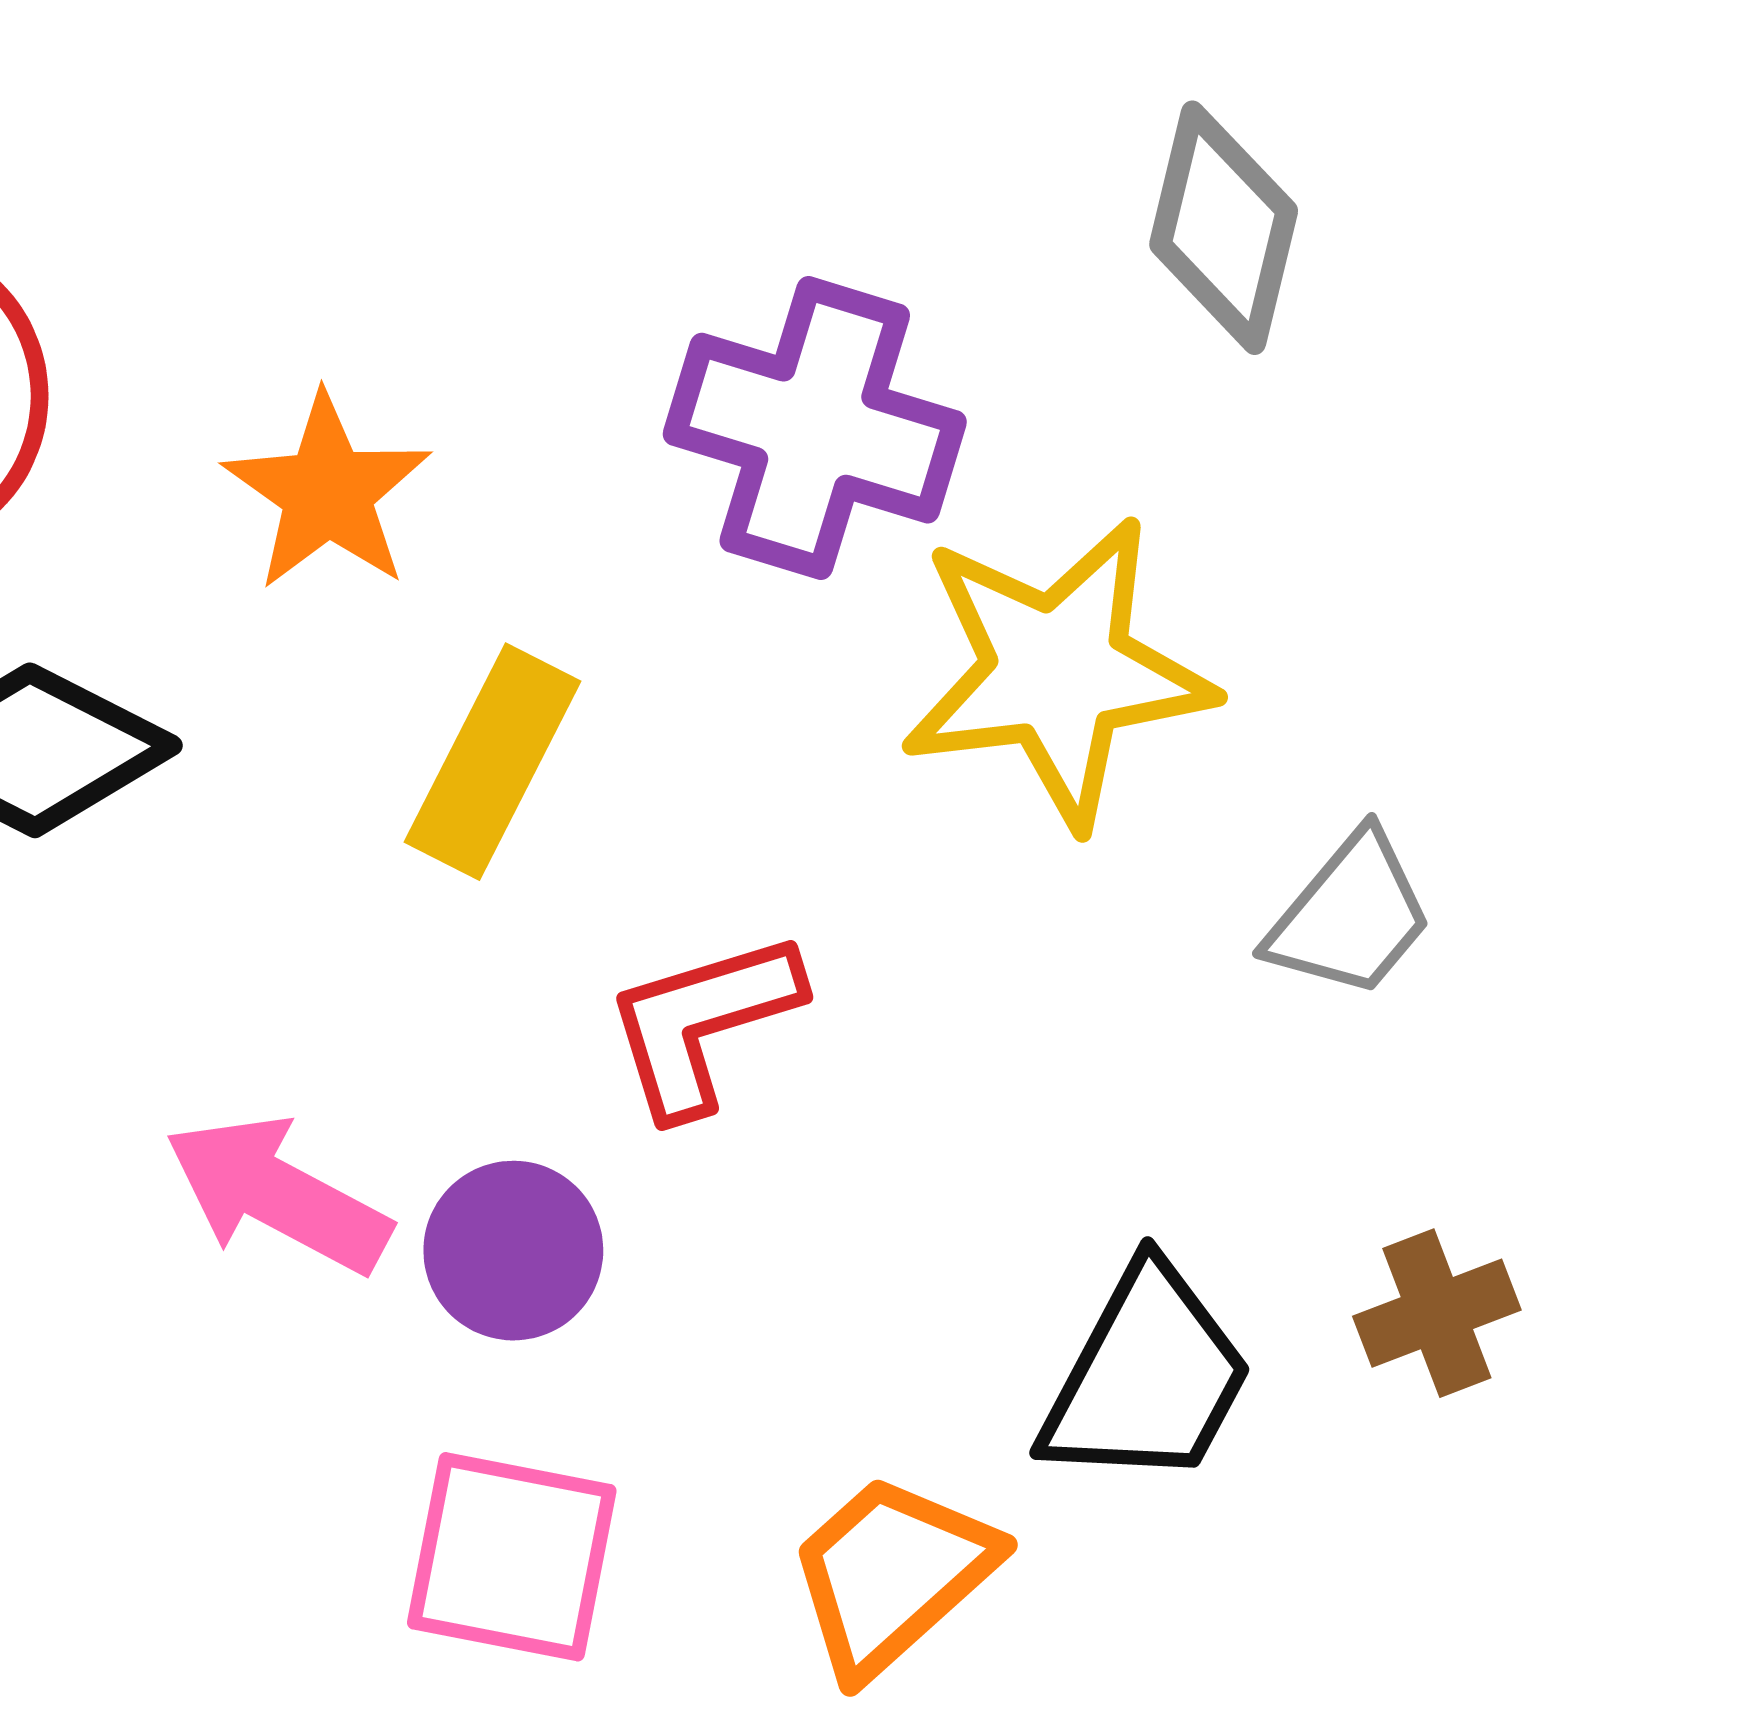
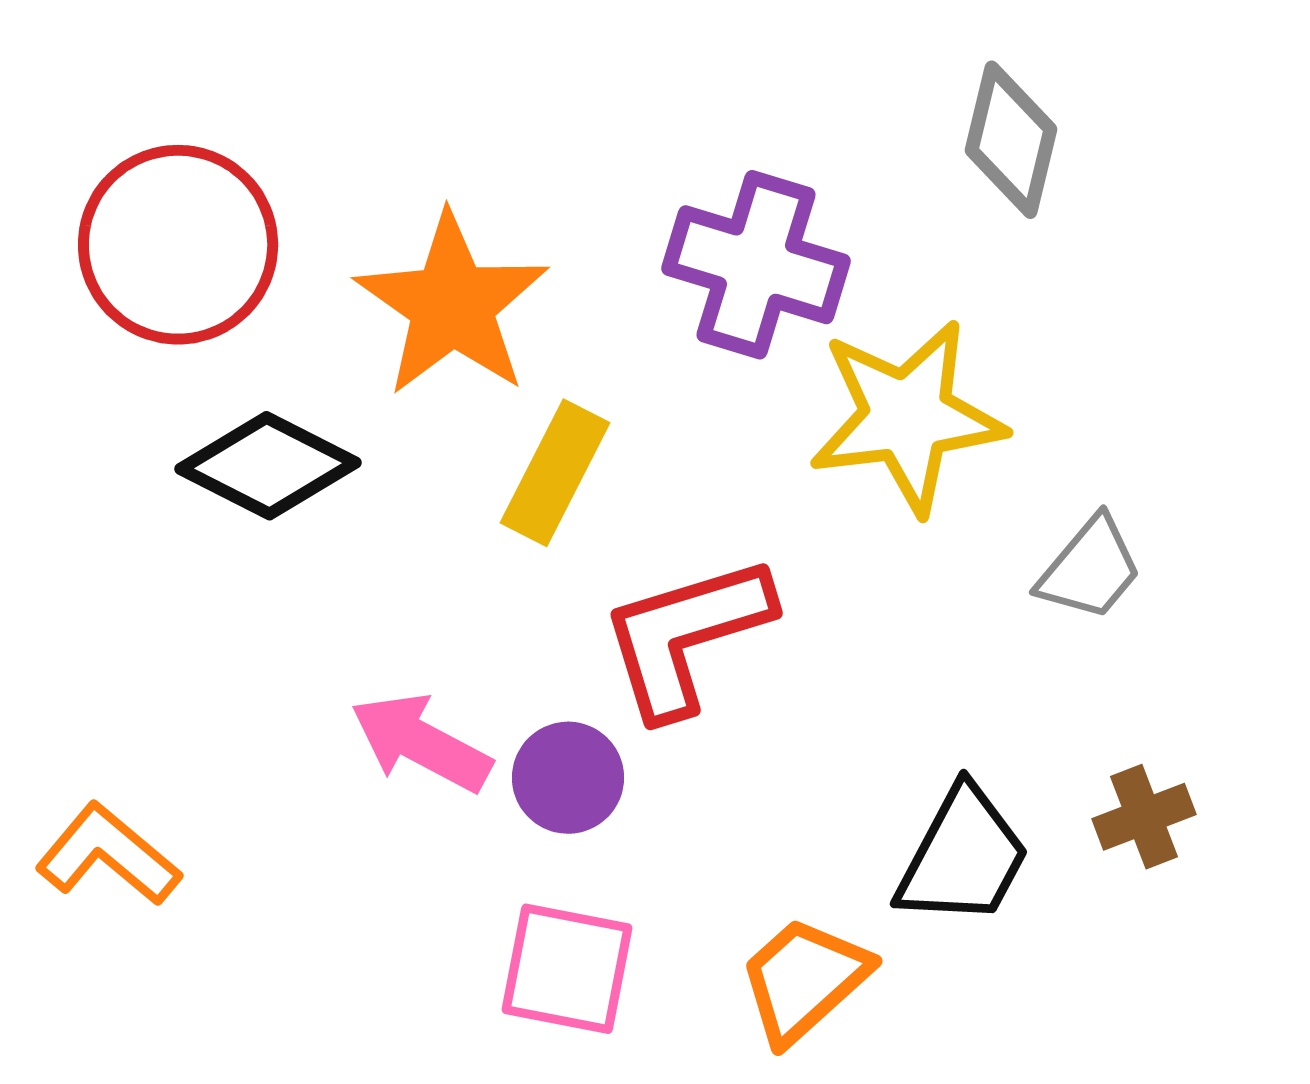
orange star: (327, 492) -> (452, 305), size x1.5
red L-shape: (703, 1023) -> (686, 636), size x1.4

